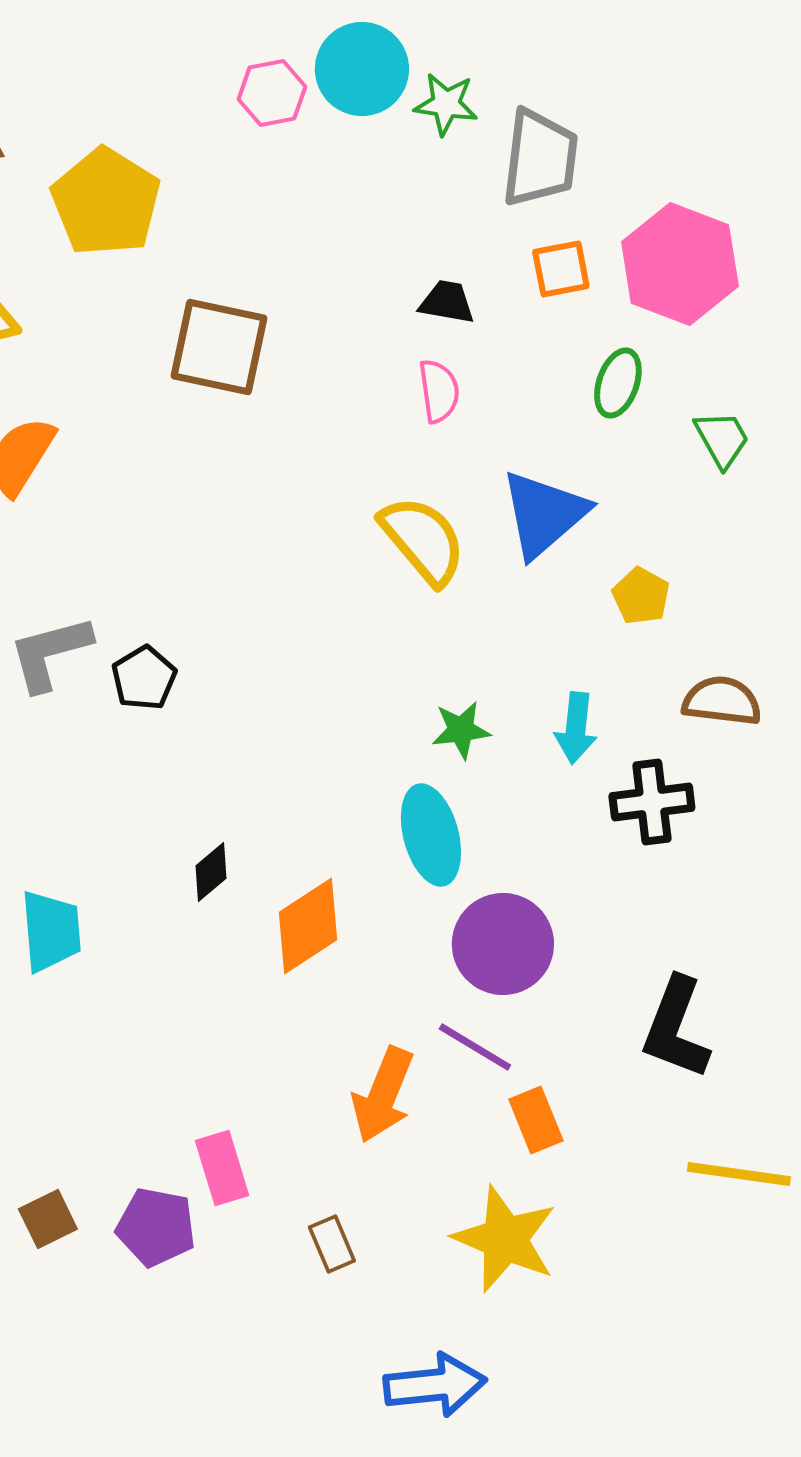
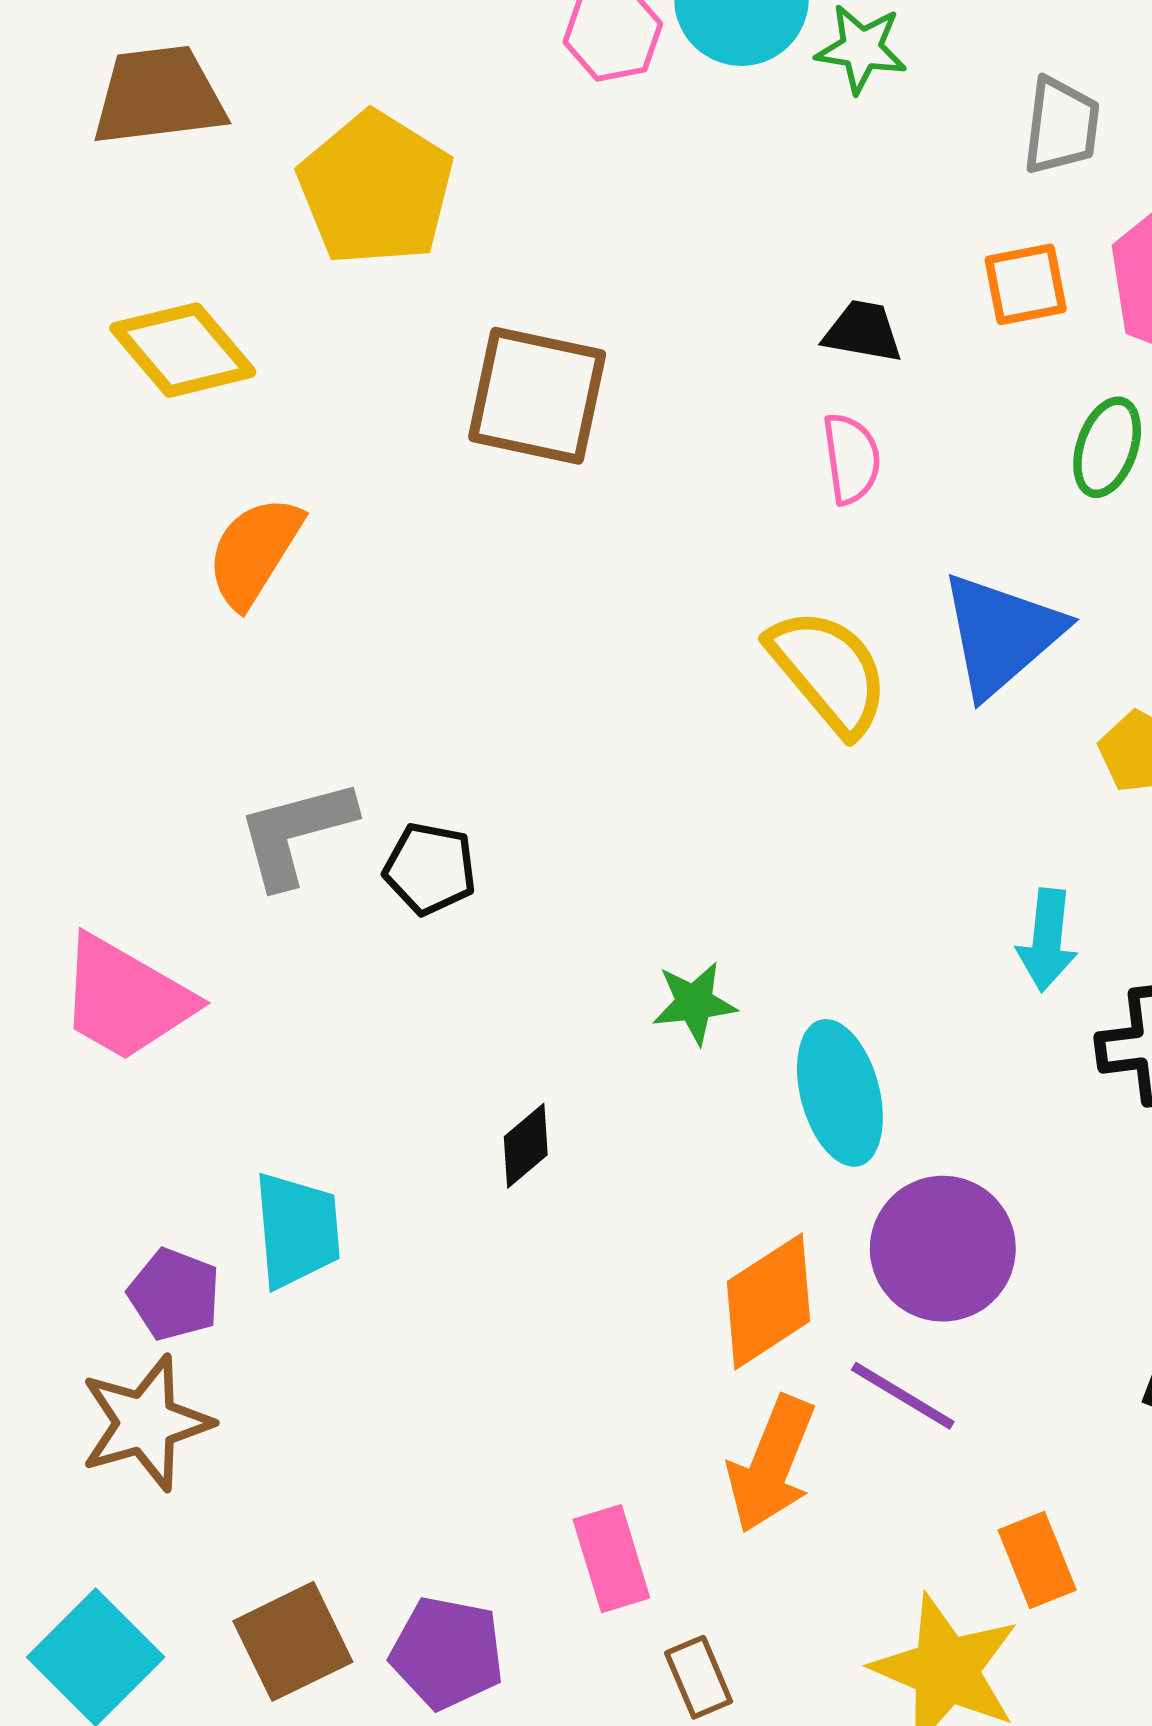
gray trapezoid: (540, 158) -> (1061, 126), moved, size x0.7
black pentagon: (144, 678) -> (430, 869), turned -30
green star: (461, 730) -> (694, 1003), moved
orange diamond: (308, 926) -> (769, 1301), moved
orange rectangle: (536, 1120) -> (1037, 1560), moved
pink rectangle: (222, 1168) -> (611, 1559), moved
brown square: (48, 1219) -> (293, 1641), size x1.4

